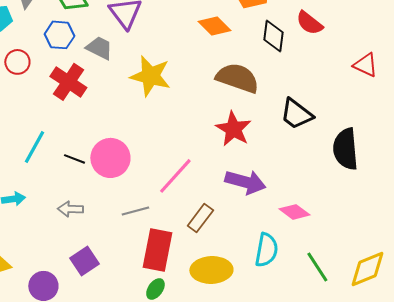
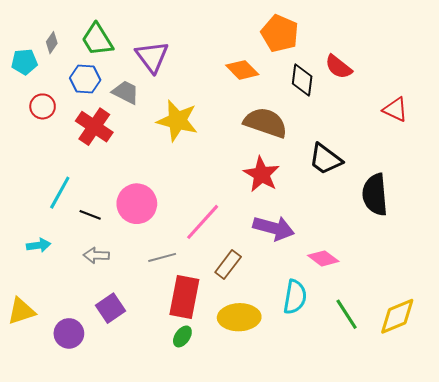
black line: (74, 159) -> (90, 215), moved

